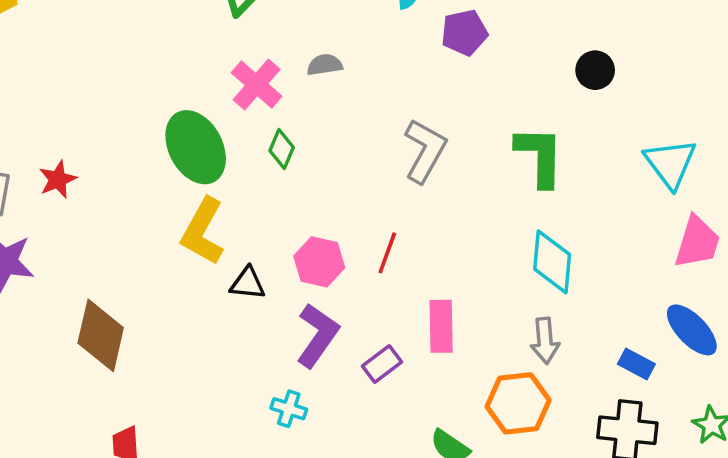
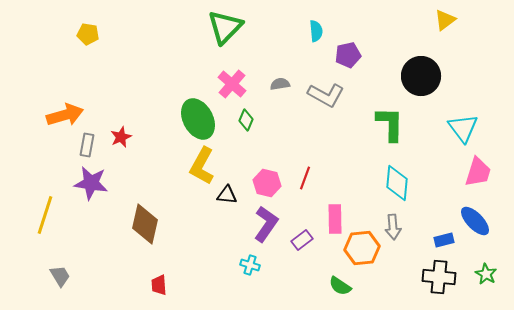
gray semicircle: (325, 65) -> (280, 84), moved
black circle: (595, 70) -> (421, 76), size x1.8
gray L-shape: (425, 151) -> (326, 95), moved, turned 90
blue rectangle: (636, 364) -> (444, 240), turned -42
orange hexagon: (518, 403) -> (362, 248), moved

